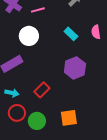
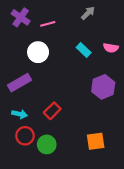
pink semicircle: (96, 32) -> (111, 48), turned -72
purple hexagon: (75, 68) -> (103, 87), moved
orange square: (69, 118) -> (96, 141), moved

